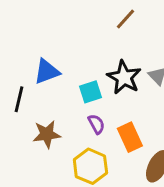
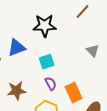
brown line: (125, 19) -> (83, 12), moved
black star: (124, 77) -> (45, 26), moved, turned -30

